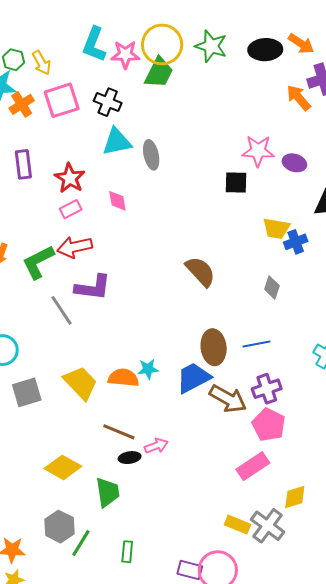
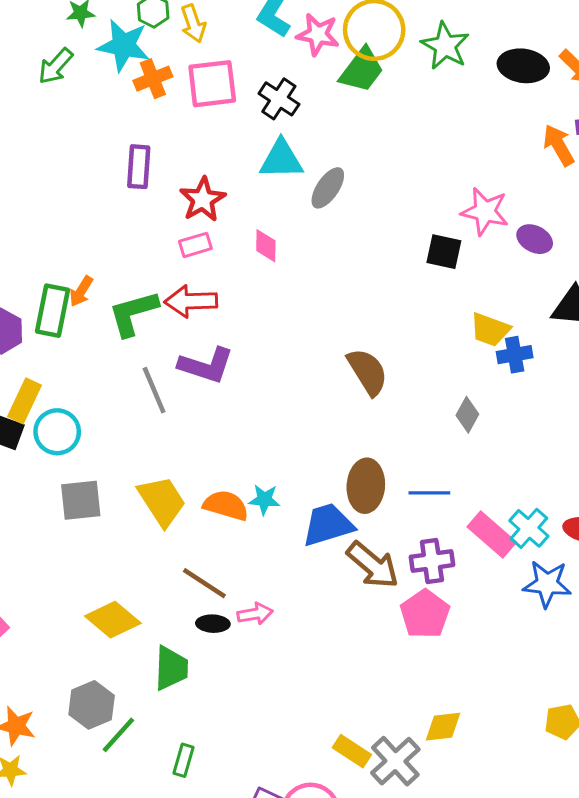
gray ellipse: (151, 155) -> (328, 188), turned 36
pink rectangle: (253, 466) -> (492, 534), moved, turned 64

